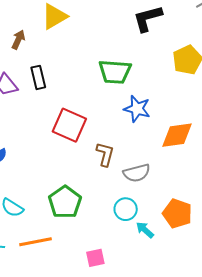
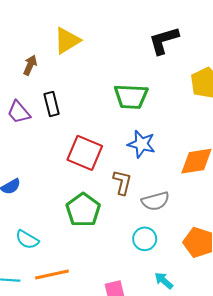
blue star: (137, 109) -> (141, 144), moved
green pentagon: (65, 202) -> (83, 210), moved
cyan arrow: (145, 230) -> (164, 281), moved

